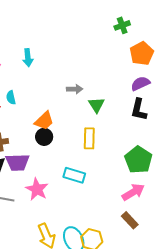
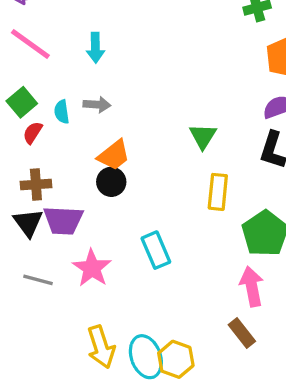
gray arrow: (75, 89) -> (97, 105), moved
yellow rectangle: (89, 138) -> (218, 192), moved
cyan rectangle: (74, 175) -> (156, 250), turned 45
pink arrow: (133, 192) -> (252, 287), turned -75

